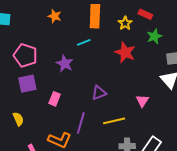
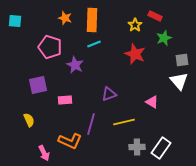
orange rectangle: (95, 16) -> (92, 20), moved
pink pentagon: (25, 55) -> (50, 47), moved
pink rectangle: (55, 99) -> (65, 100), turned 64
pink triangle: (142, 101) -> (152, 102), turned -32

